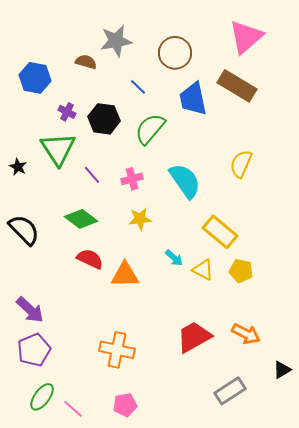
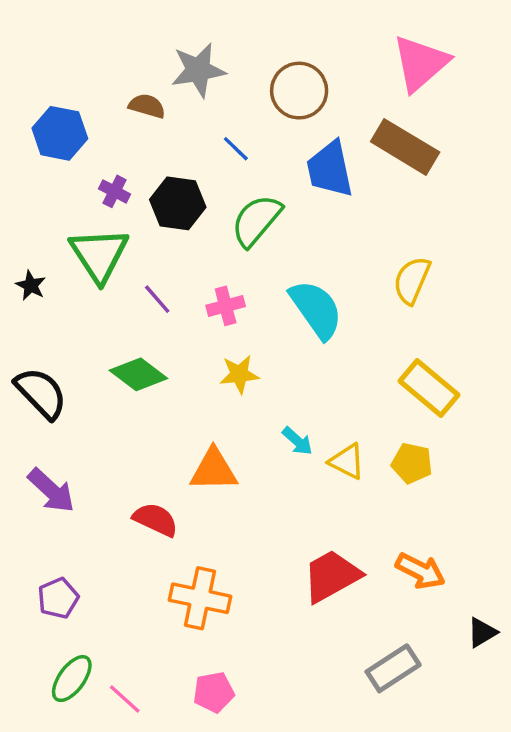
yellow rectangle: (220, 232) -> (429, 388), moved
red semicircle: (90, 259) -> (156, 520), moved
purple arrow: (30, 310) -> (51, 491), moved
purple pentagon: (34, 350) -> (58, 598), size x0.7

